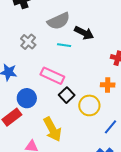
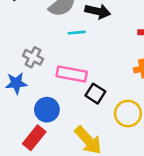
gray cross: (28, 42) -> (33, 57), moved
yellow circle: (89, 105) -> (128, 114), moved

